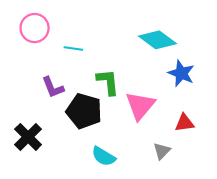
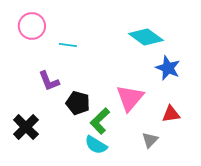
green L-shape: (108, 82) -> (100, 121), moved, turned -128
black pentagon: (84, 111) -> (78, 103), size x0.7

